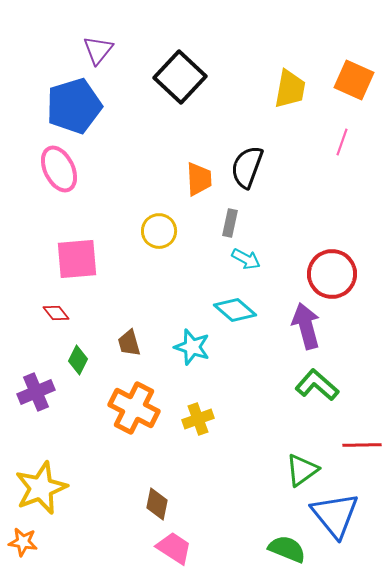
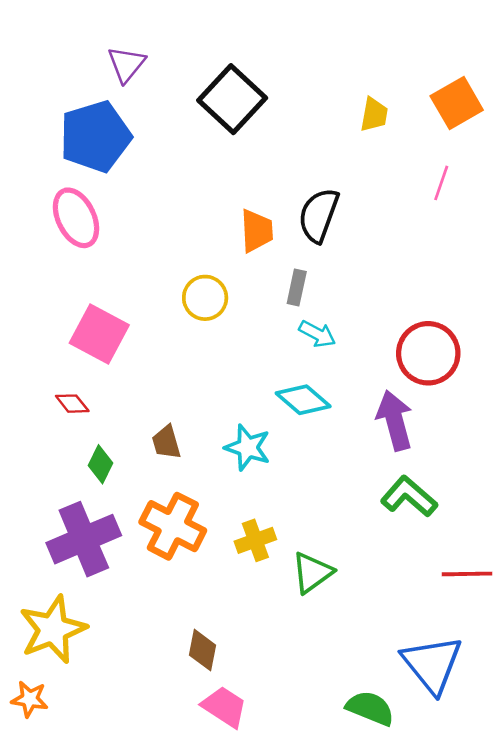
orange square: (354, 80) -> (457, 103), turned 36
yellow trapezoid: (290, 89) -> (374, 115), size x0.7
pink square: (77, 259) -> (99, 334), turned 33
purple cross: (36, 392) -> (84, 539), moved, size x1.5
green triangle: (302, 470) -> (312, 573), moved

